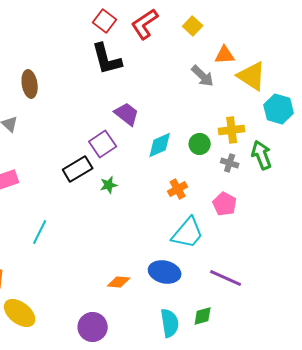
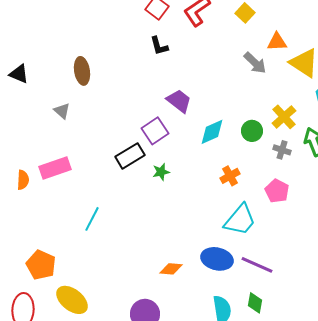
black L-shape: (107, 59) -> (159, 46), size x0.6
yellow cross: (232, 130) -> (284, 117), turned -35
purple line: (226, 278) -> (257, 265), moved
green diamond: (203, 316) -> (255, 303), turned -65

